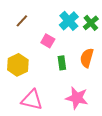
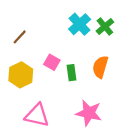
brown line: (22, 21) -> (20, 37), moved
pink square: (48, 41) -> (52, 62), moved

